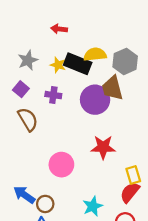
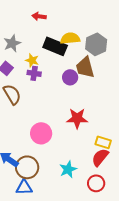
yellow star: (58, 65) -> (32, 60), moved
purple circle: (95, 100) -> (70, 77), size x0.6
yellow rectangle: (133, 175) -> (103, 142), turned -56
brown circle: (45, 204) -> (27, 167), size x1.5

